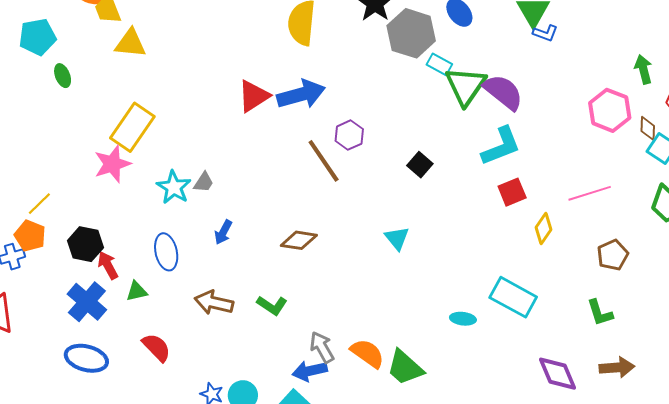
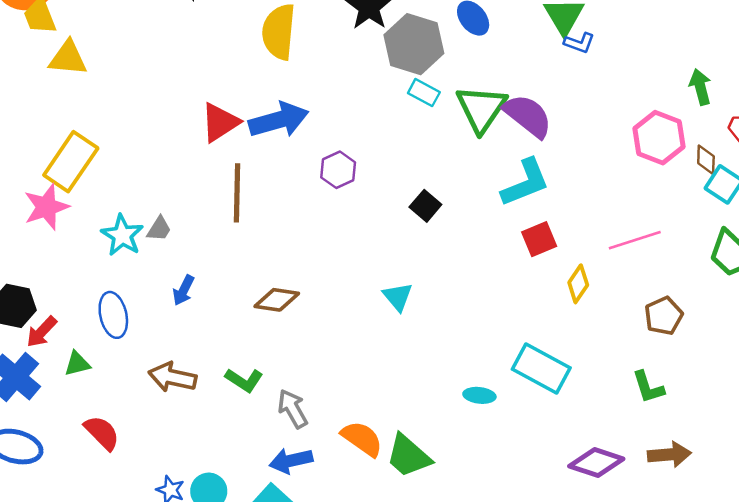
cyan rectangle: (439, 64) -> (424, 93), moved
brown line: (324, 161) -> (237, 193), moved, turned 36
red arrow: (108, 265) -> (42, 332), turned -108
gray arrow: (322, 347) -> (293, 409), moved
purple diamond: (557, 374) -> (596, 463), turned -48

